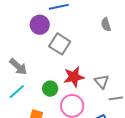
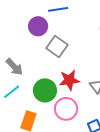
green circle: (50, 89) -> (45, 90), size x1.5

